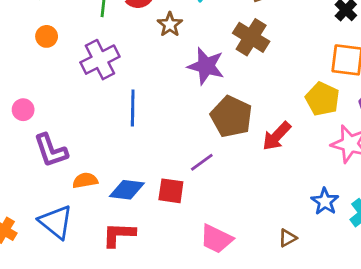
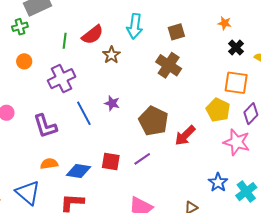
purple star: (206, 66) -> (112, 103), moved, size x0.6
blue line: (133, 108) -> (84, 113), turned -30
purple L-shape: (51, 150) -> (45, 126), moved
purple line: (202, 162) -> (142, 159), moved
red square: (171, 191) -> (111, 161), moved

